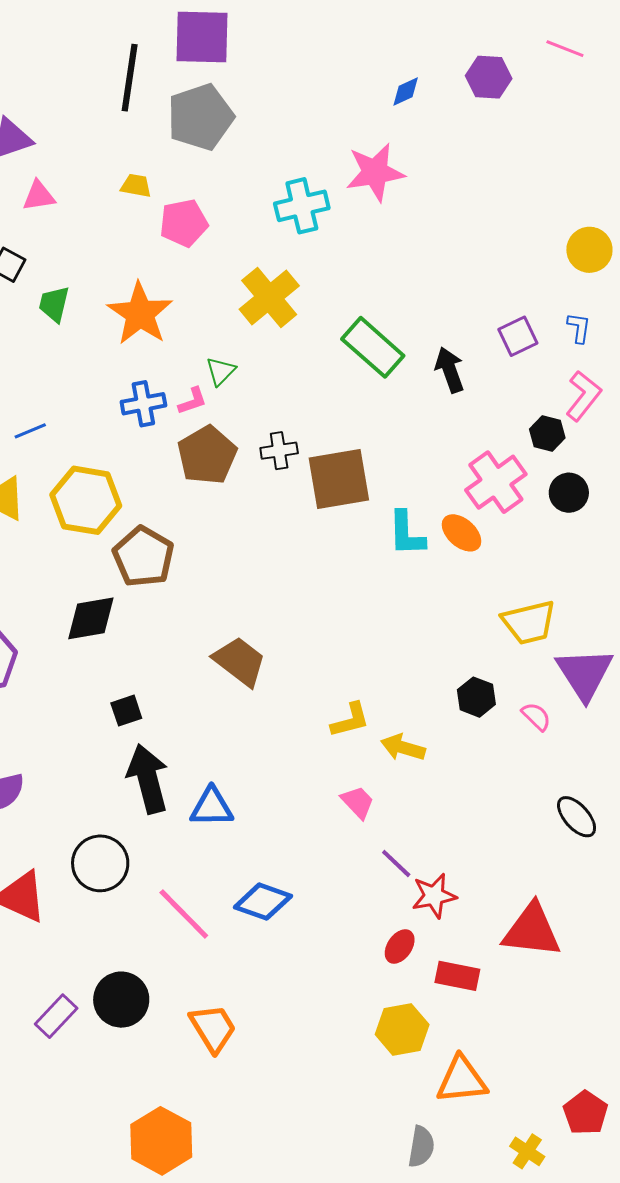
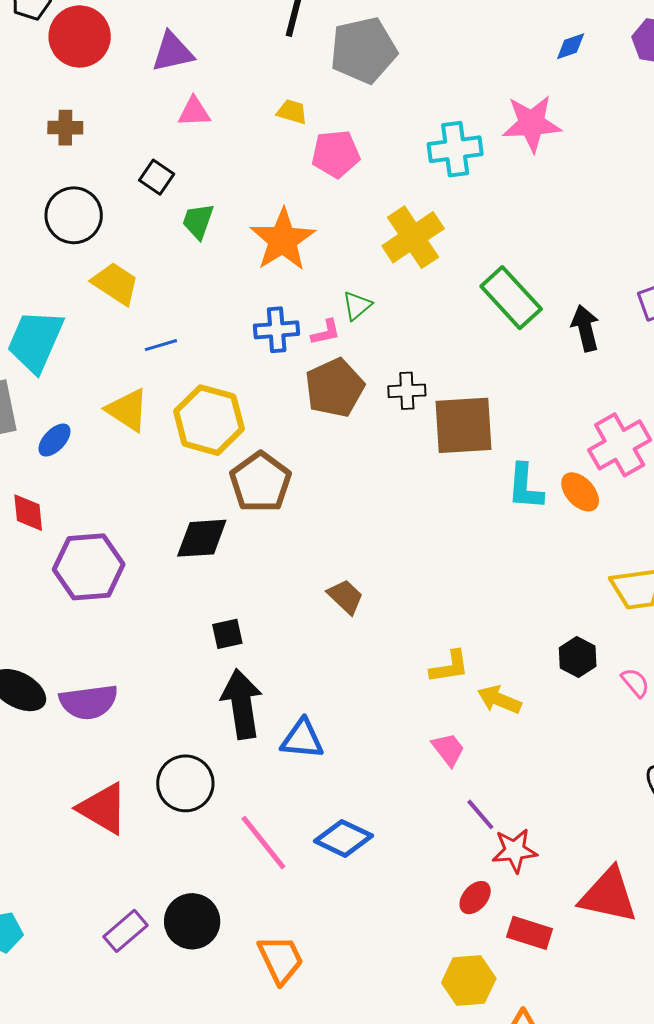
brown trapezoid: (240, 661) -> (345, 597), size x0.7

